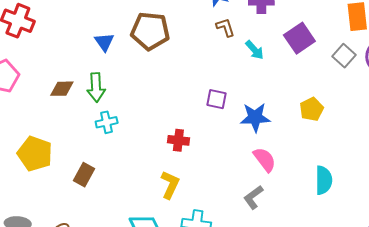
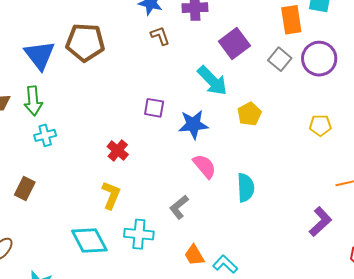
blue triangle: (104, 42) -> (40, 55), size x1.6
cyan arrow: (255, 50) -> (212, 81), moved, size x1.6
red cross: (178, 140) -> (118, 150), turned 35
cyan semicircle: (324, 180) -> (246, 188), moved
gray L-shape: (253, 197) -> (179, 207), moved

